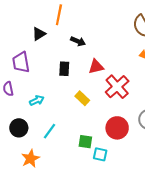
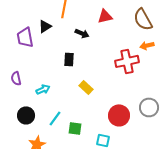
purple trapezoid: (21, 62) -> (25, 37), moved
red triangle: (96, 67) -> (105, 16), moved
red cross: (117, 87) -> (127, 61), moved, turned 30
green square: (85, 142) -> (75, 128), moved

